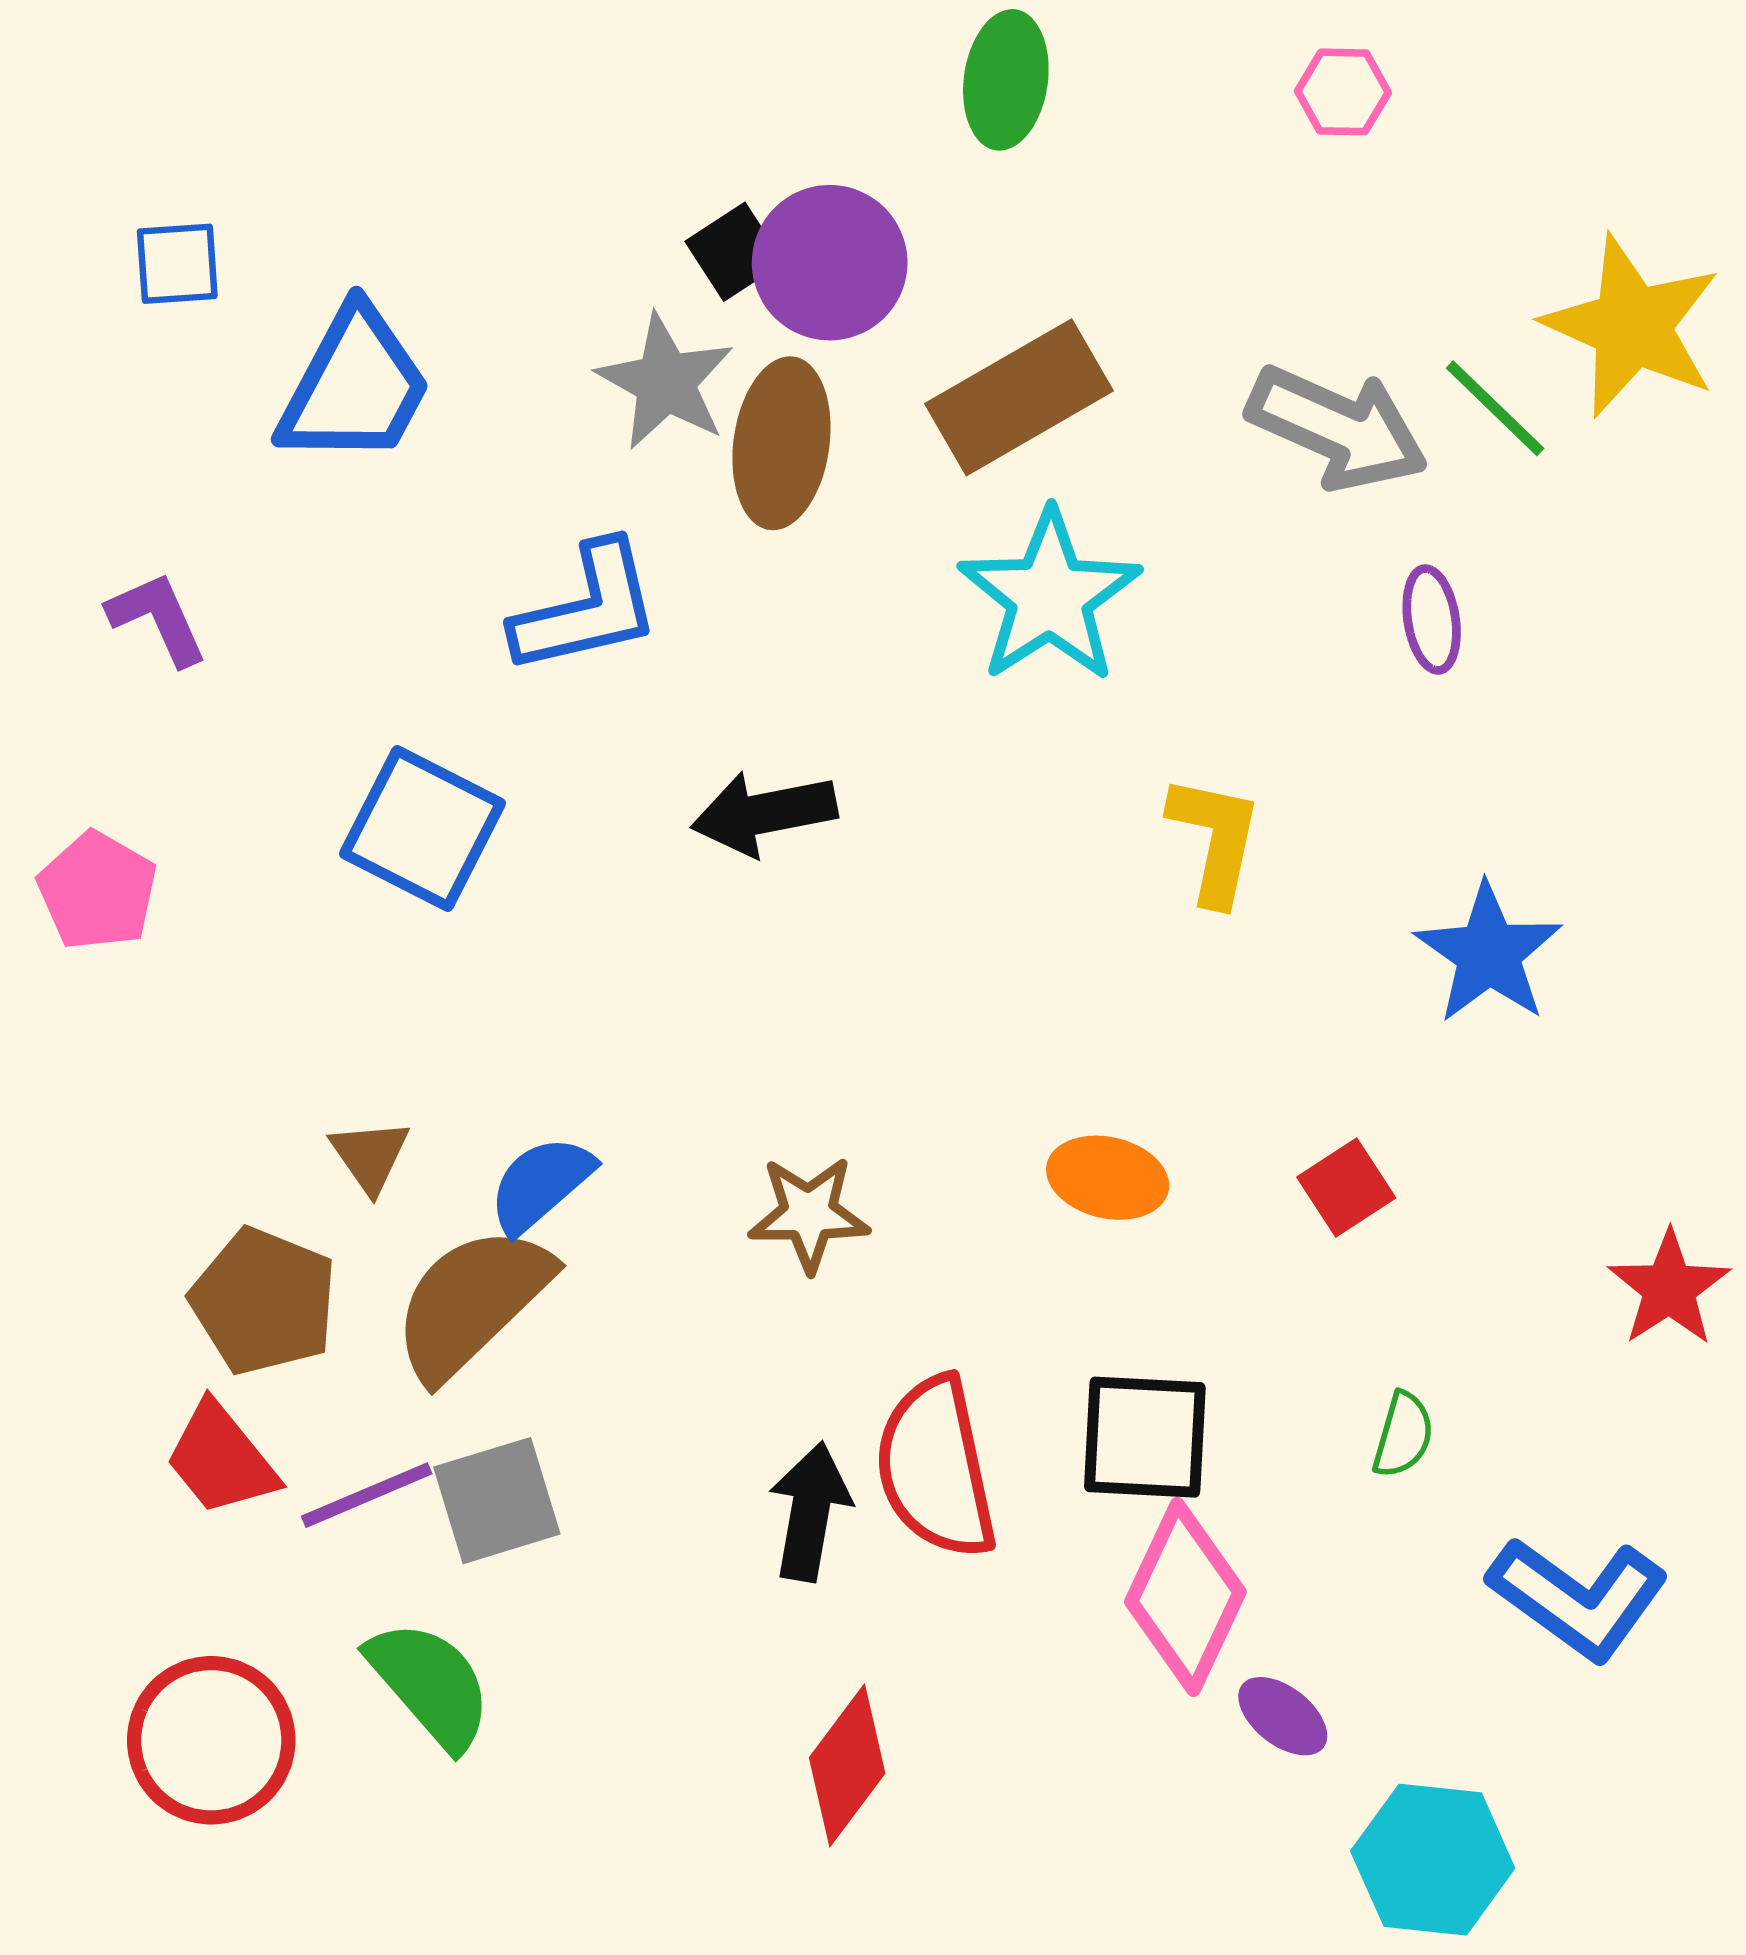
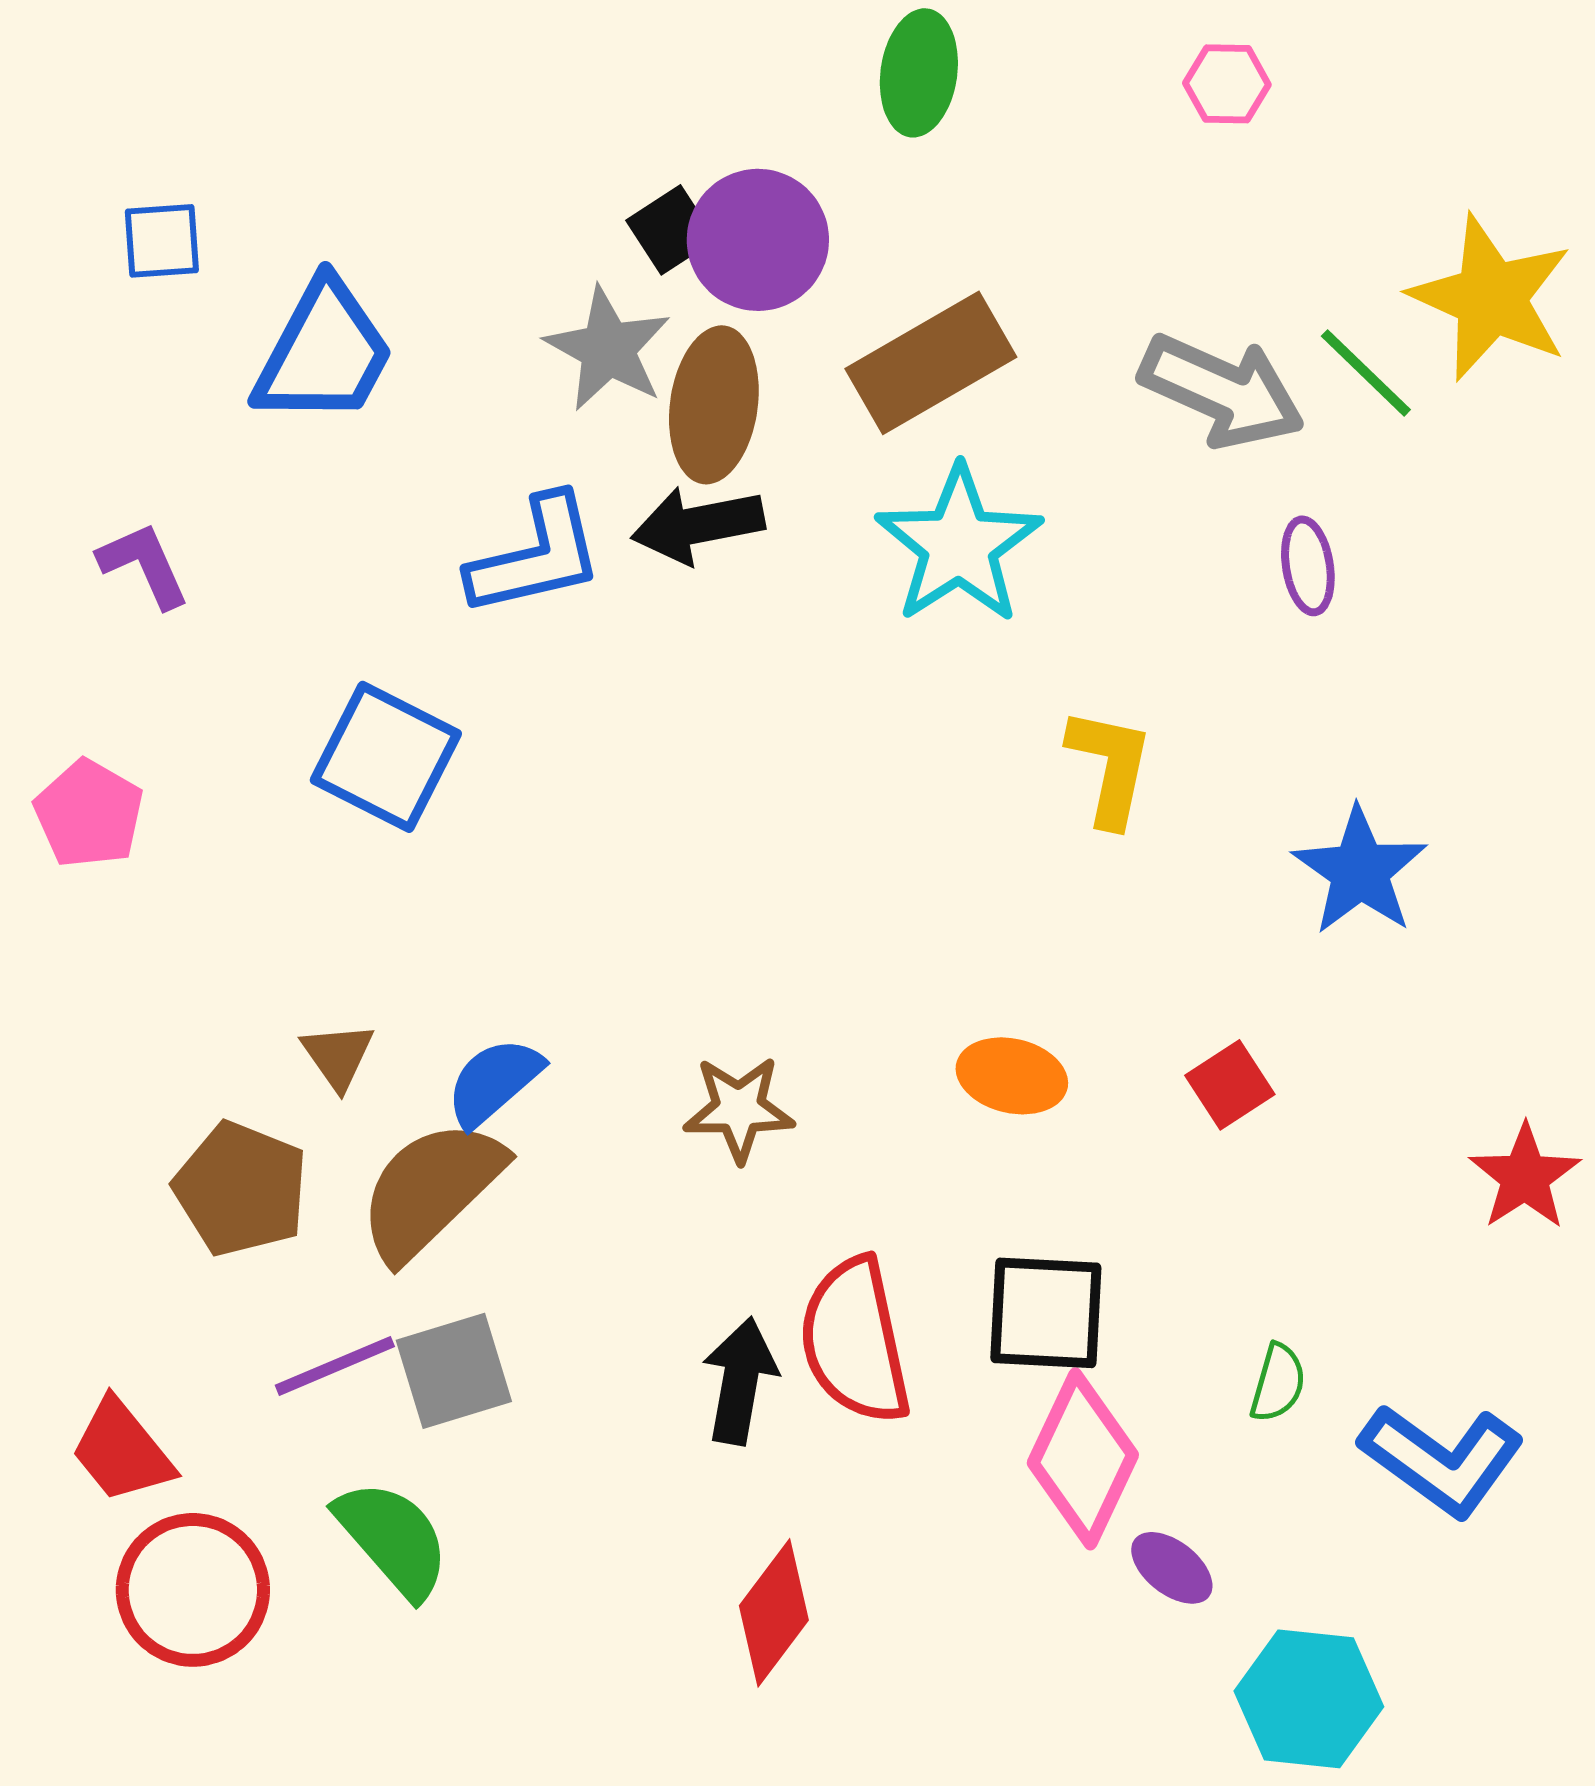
black arrow: (764, 813) -> (698, 525), moved
green semicircle: (1403, 1435) -> (1278, 1383), moved
red trapezoid: (221, 1459) -> (122, 1451), moved

